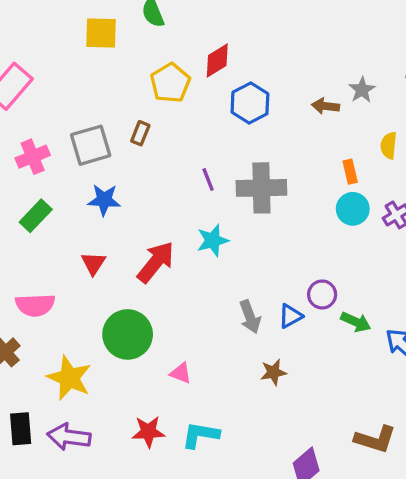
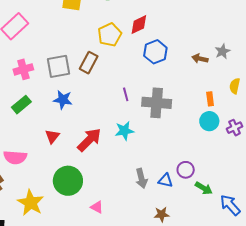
brown rectangle: (140, 133) -> (89, 63), size x1.5
blue triangle: (290, 316) -> (165, 180), turned 35
brown star: (273, 372) -> (162, 214), moved

